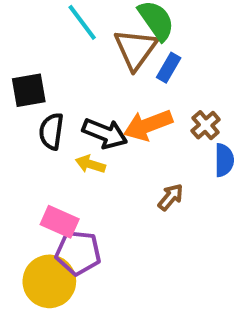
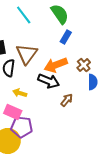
brown triangle: (136, 49) -> (27, 54), moved
black arrow: (105, 133) -> (49, 81), moved
yellow arrow: (90, 164) -> (20, 93), moved

